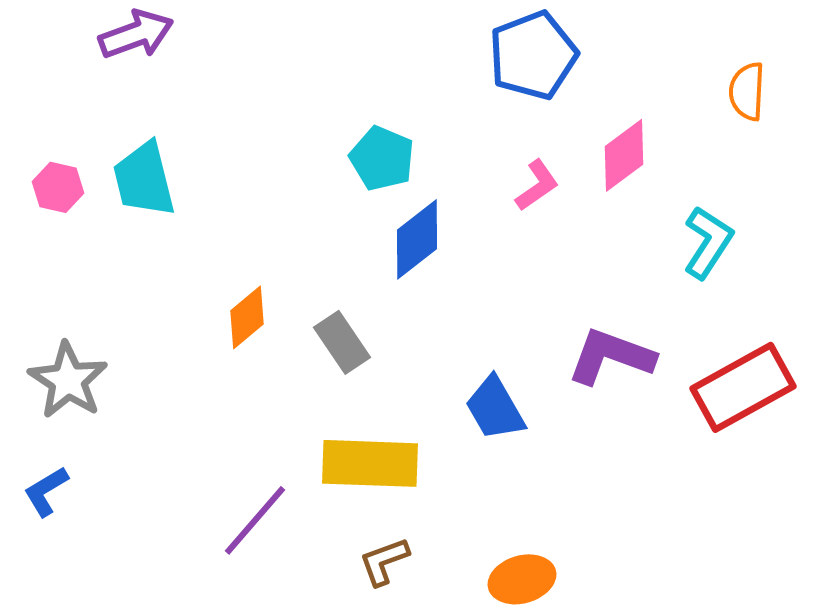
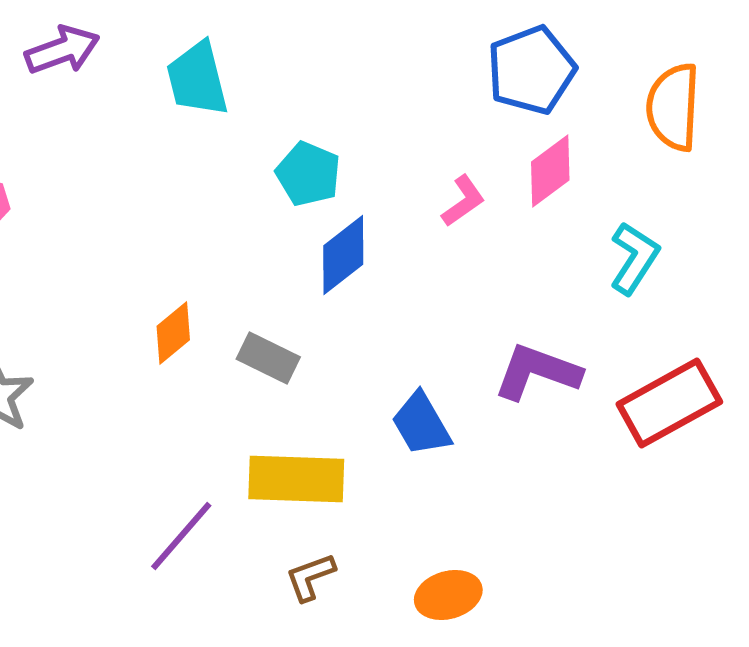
blue pentagon: (533, 55) -> (531, 70), moved
orange semicircle: (747, 91) -> (673, 107), size x1.5
cyan trapezoid: (144, 179) -> (197, 79), moved
gray rectangle: (342, 342) -> (268, 358), turned -30

